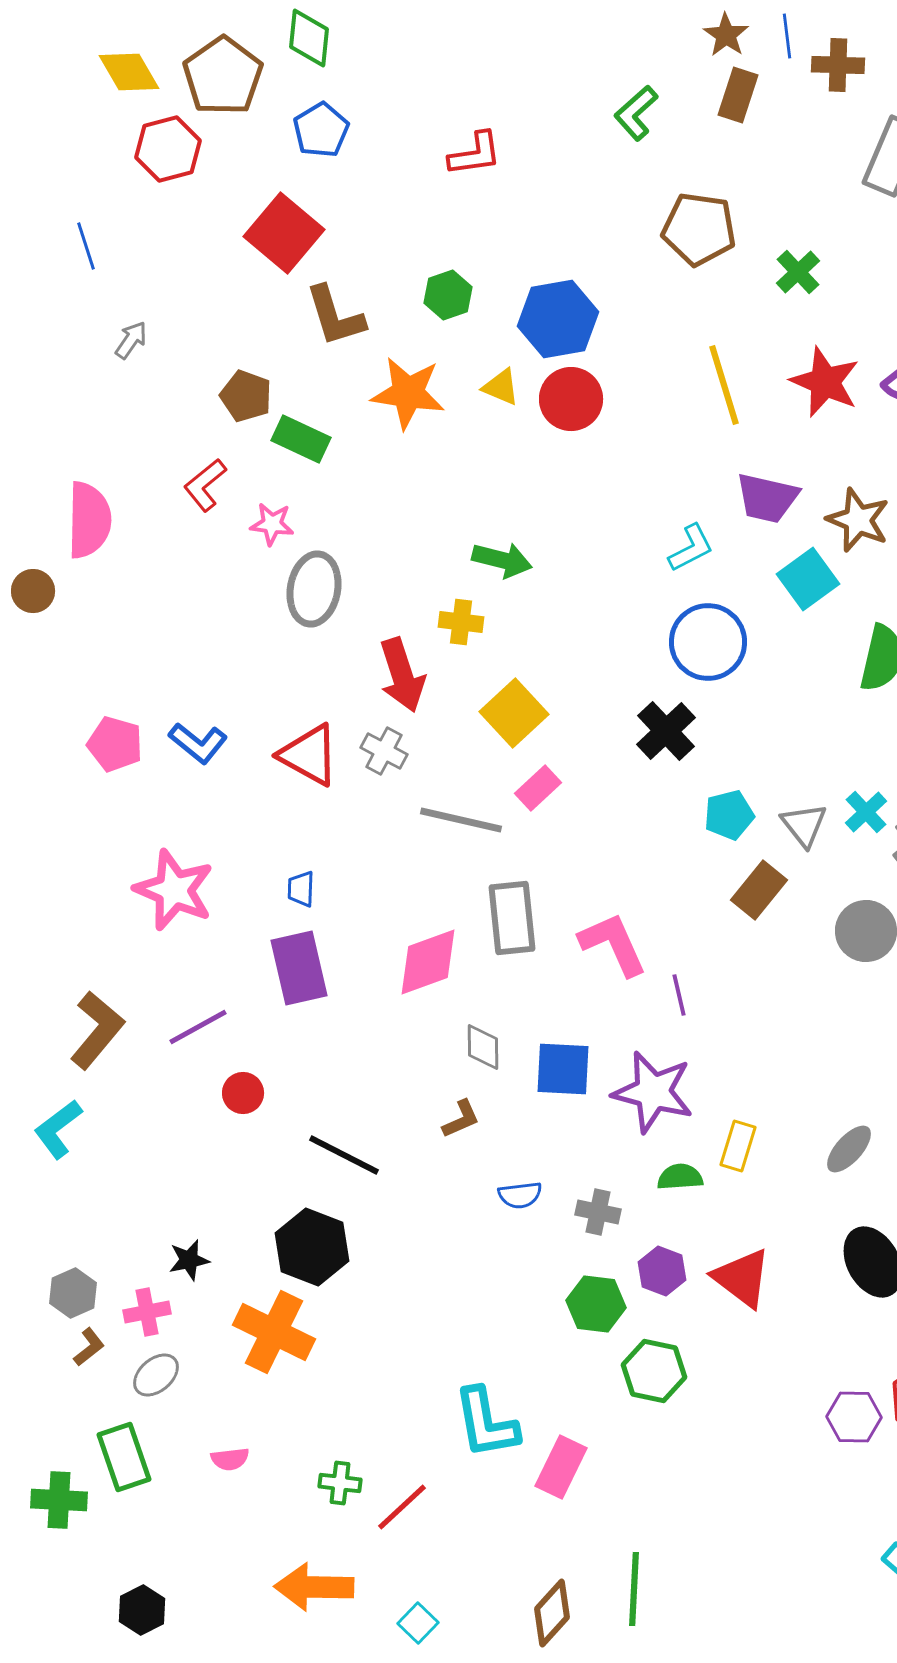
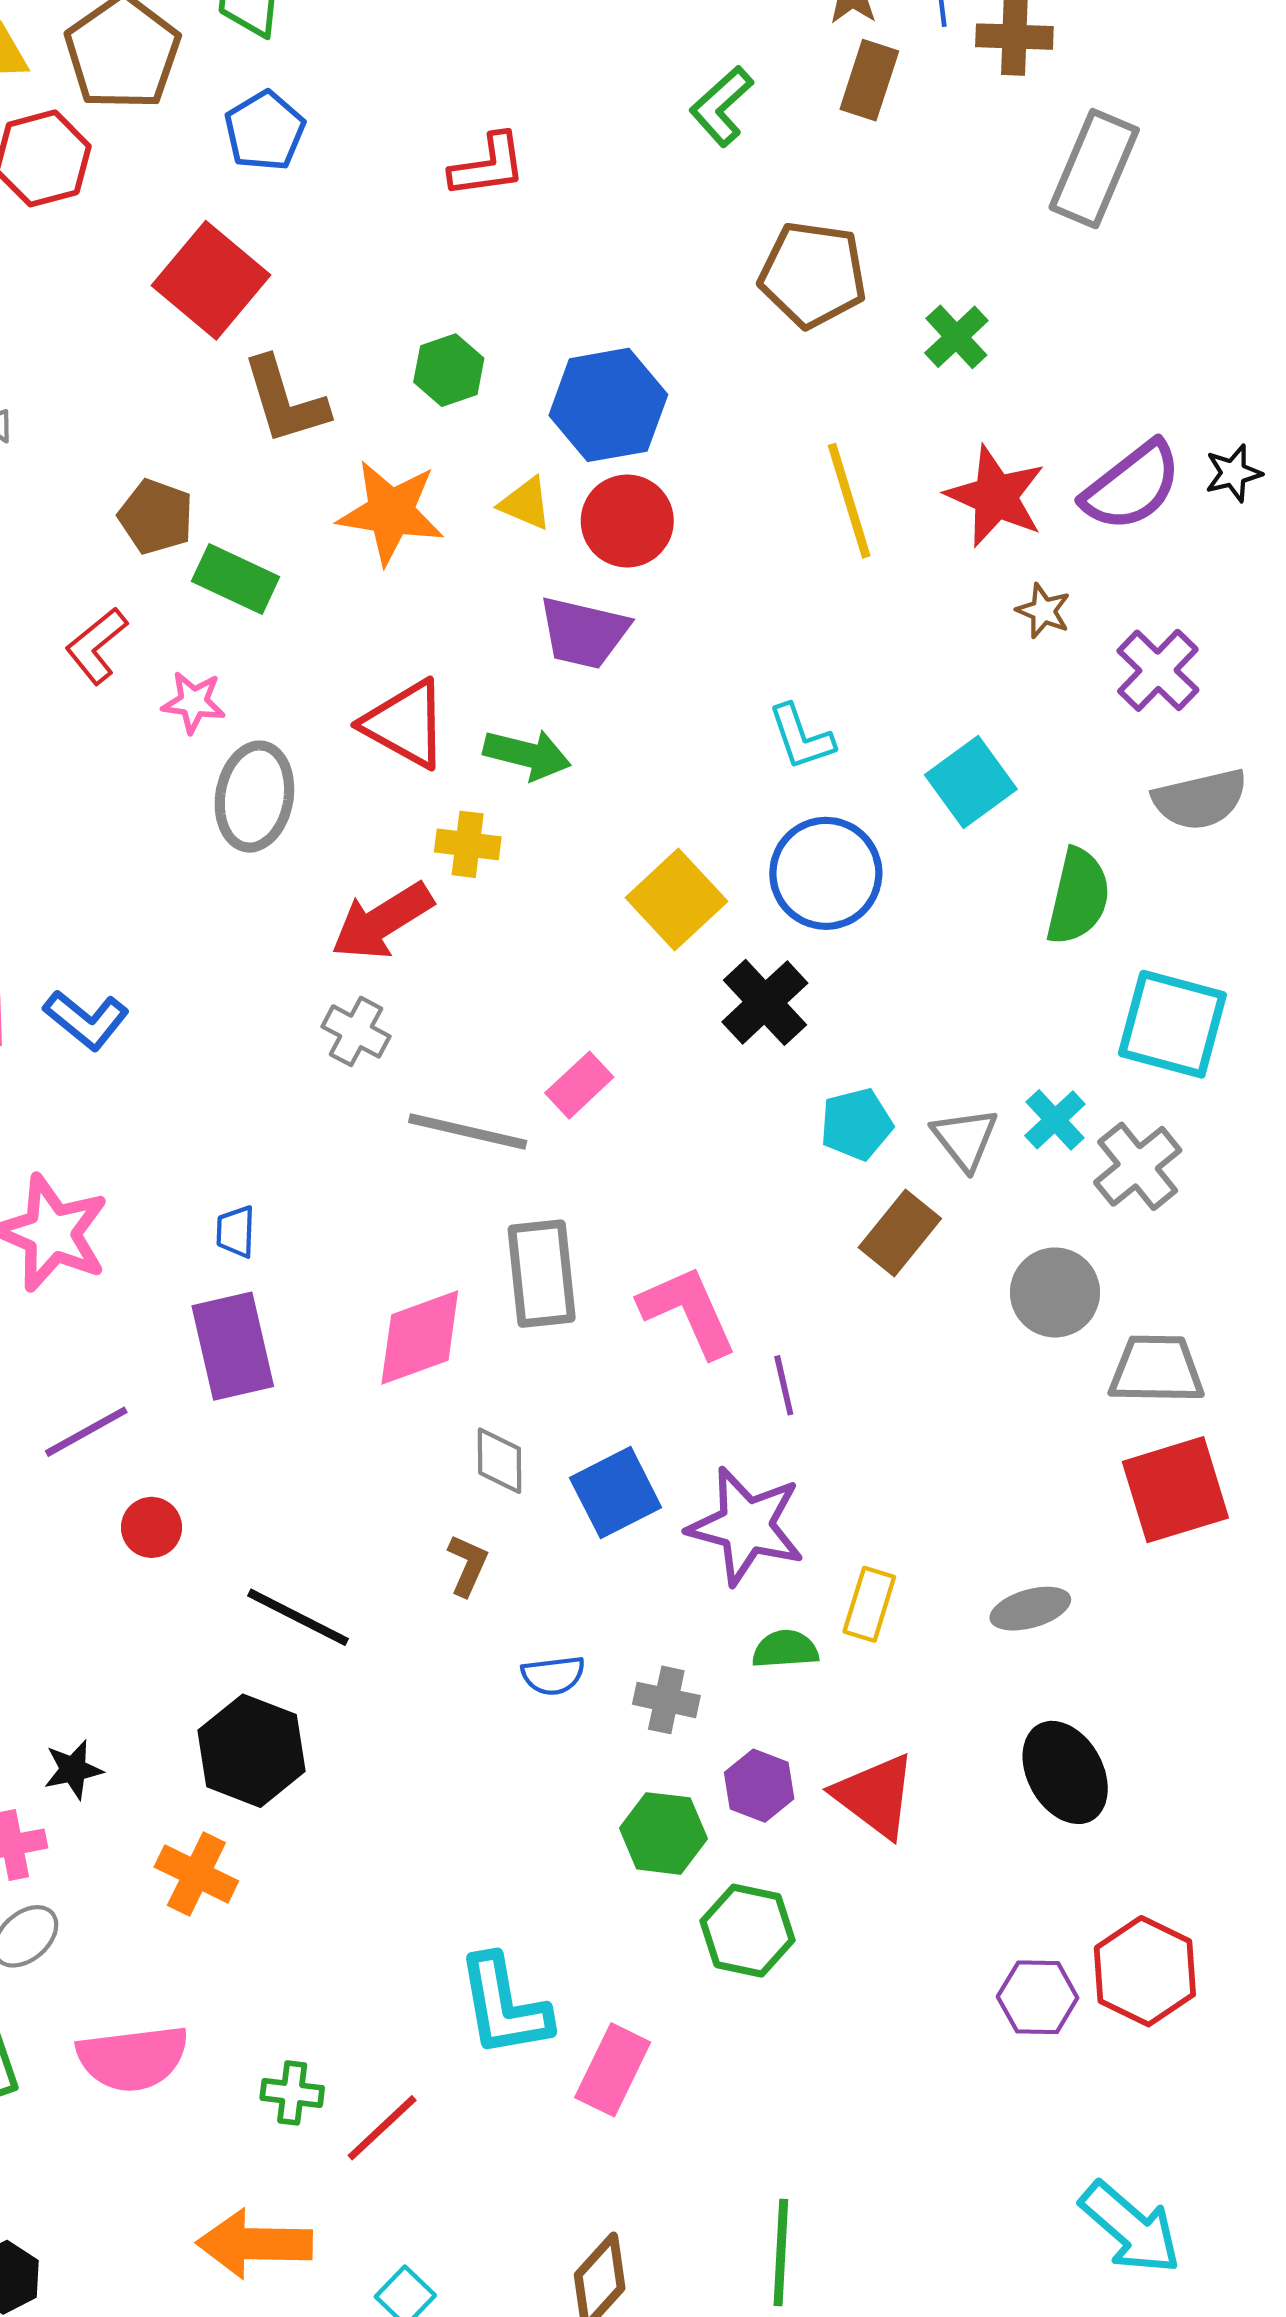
purple trapezoid: (767, 498) -> (584, 633), moved
brown star: (858, 520) -> (1043, 611), moved, size x0.6
cyan L-shape: (691, 548) -> (801, 737), turned 98
red arrow: (402, 675) -> (382, 921), turned 76
yellow square: (514, 713) -> (676, 899), moved
red triangle: (309, 755) -> (405, 724), moved
blue square: (563, 1069) -> (616, 1493), turned -30
brown L-shape: (461, 1119) -> (468, 1565), turned -42
gray ellipse: (849, 1149) -> (1030, 1609), turned 32
orange cross: (274, 1332) -> (196, 1874), size x0.7
pink semicircle: (230, 1459) -> (133, 2058), size x2.0
green line: (634, 1589) -> (781, 2253), moved

